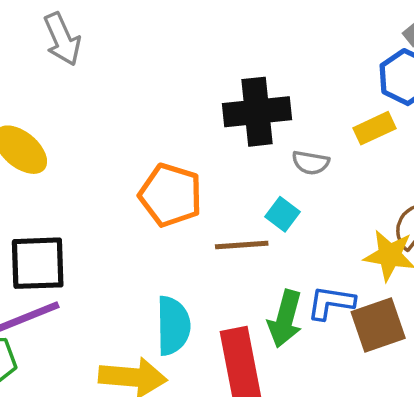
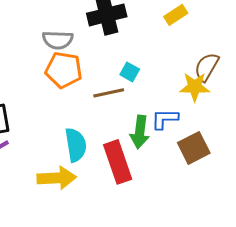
gray semicircle: (311, 163) -> (58, 40), moved, size x1.4
brown square: (378, 325) -> (194, 148), moved

